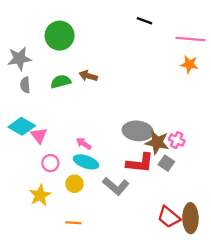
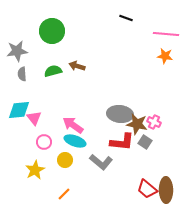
cyan diamond: (22, 126) -> (19, 110), turned -35
pink arrow: (84, 144) -> (73, 125), size x1.5
orange line: (73, 223) -> (64, 194), turned -48

